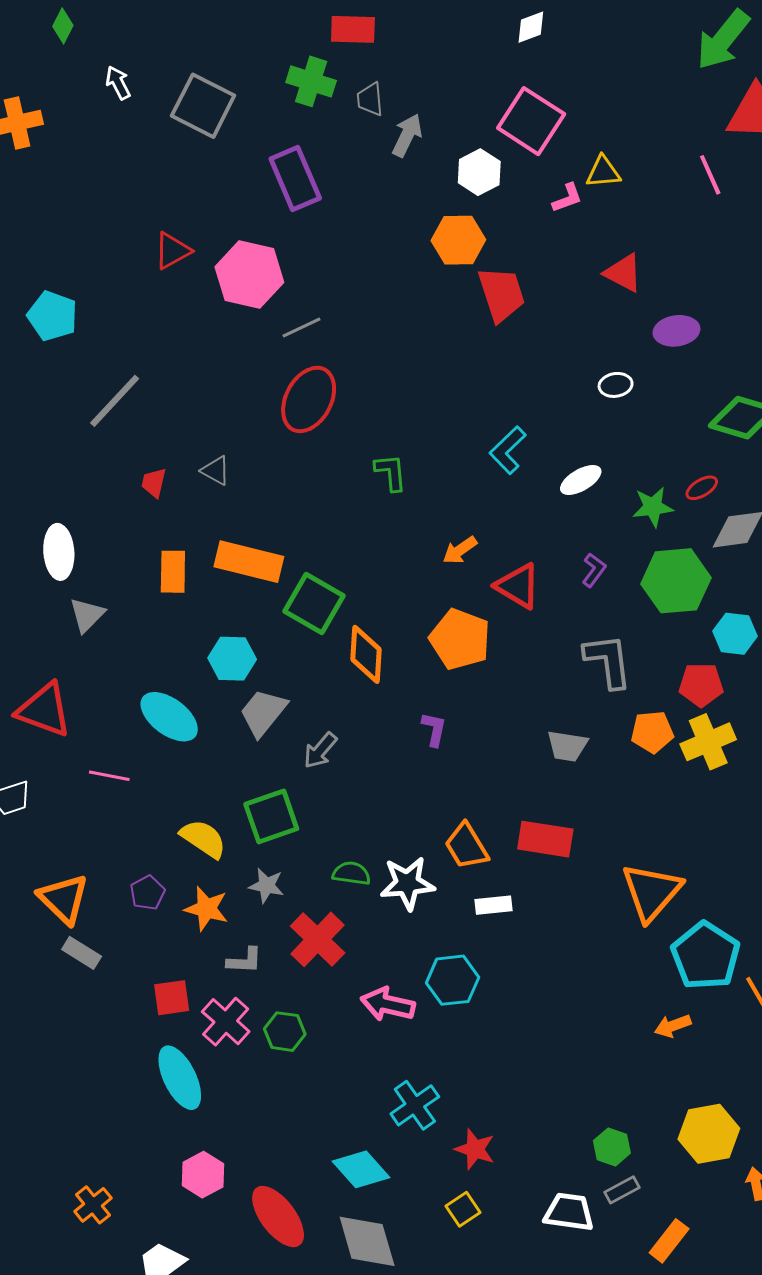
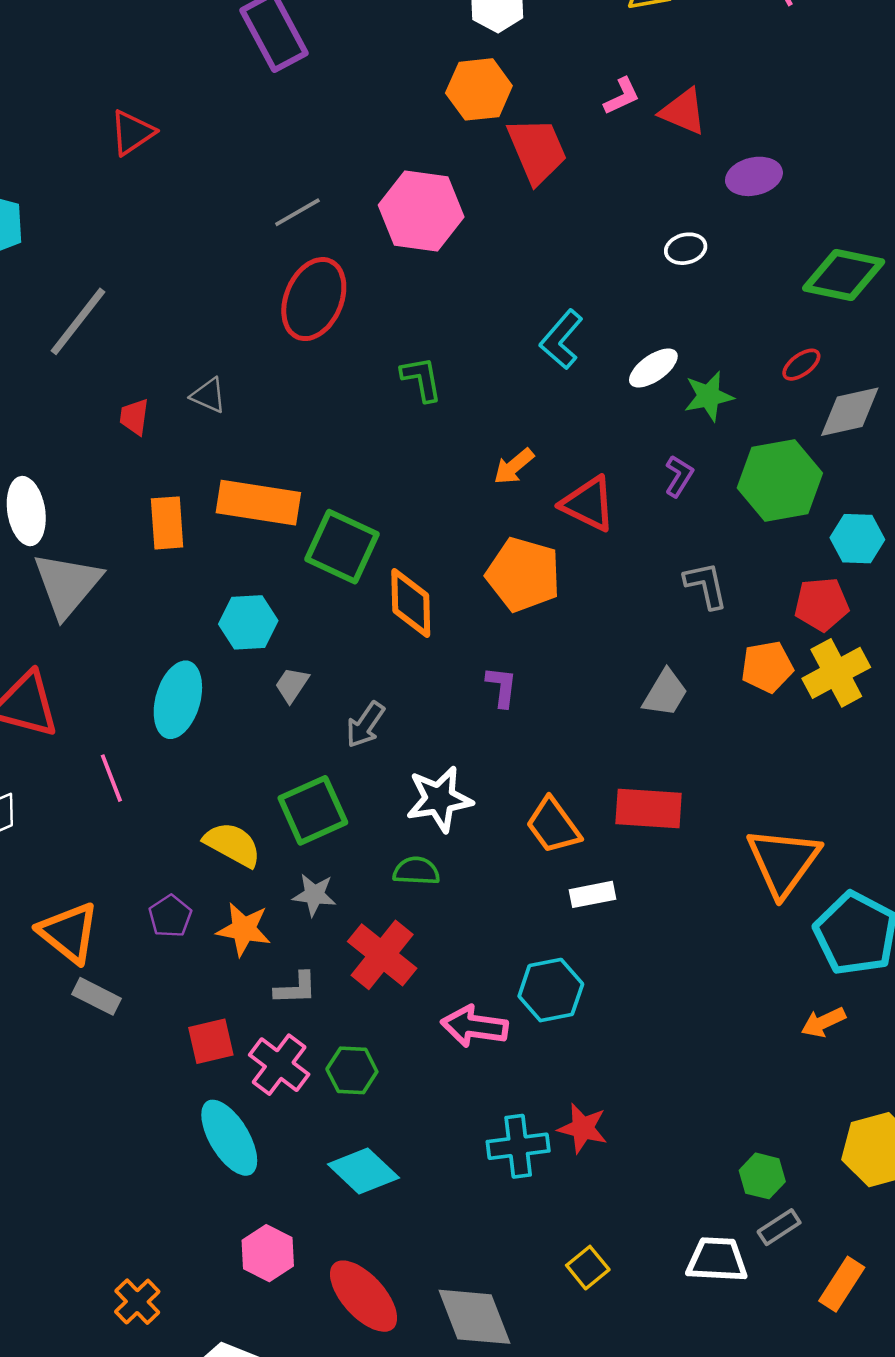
pink L-shape: (567, 198) -> (622, 96), moved
pink hexagon: (249, 275) -> (421, 211), moved
green star: (653, 507) -> (709, 396), moved
gray triangle: (87, 615) -> (67, 585), size x1.6
gray L-shape: (608, 661) -> (706, 585), size x0.7
gray trapezoid: (263, 713) -> (292, 685), size x0.6
cyan ellipse: (169, 717) -> (178, 700), turned 74
gray trapezoid: (567, 746) -> (665, 693), turned -63
pink line: (109, 776) -> (111, 778), turned 63
white star: (407, 883) -> (439, 799), moved
cyan cross: (415, 1105) -> (518, 1146), turned 33
red star: (475, 1149) -> (583, 1128), moved
cyan diamond: (361, 1169) -> (363, 1171), moved

